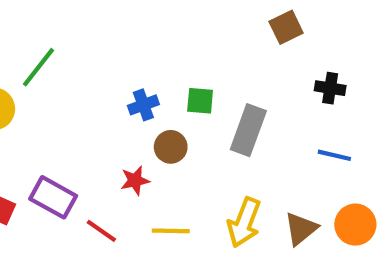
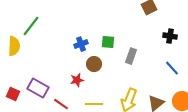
gray rectangle: (248, 130) -> (131, 56), size x0.7
blue line: (334, 155) -> (172, 68), turned 35

